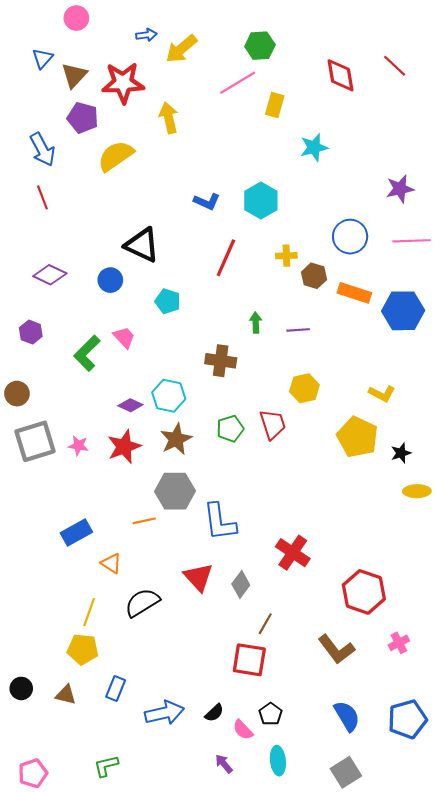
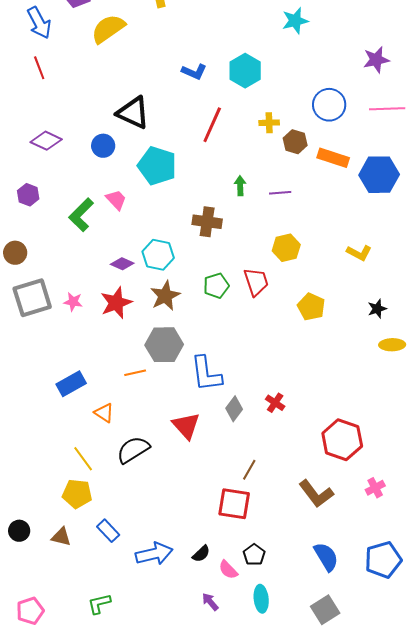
cyan pentagon: (168, 301) -> (157, 166), size x1.6
yellow pentagon: (357, 437) -> (311, 307), moved, size x0.7
red cross: (293, 553) -> (275, 403), size x0.6
gray diamond: (241, 585) -> (234, 409), moved
yellow line: (89, 612) -> (83, 459), turned -56
blue rectangle: (116, 688) -> (108, 531), turned -65

